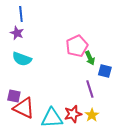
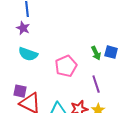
pink pentagon: (77, 46) -> (66, 66), moved
blue square: (105, 71) -> (111, 52), moved

